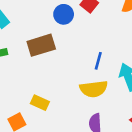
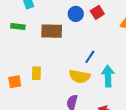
yellow rectangle: (40, 103) -> (36, 73), turned 48

